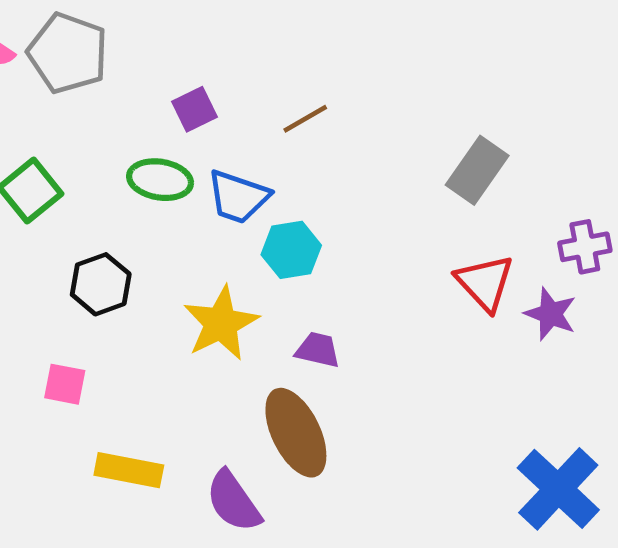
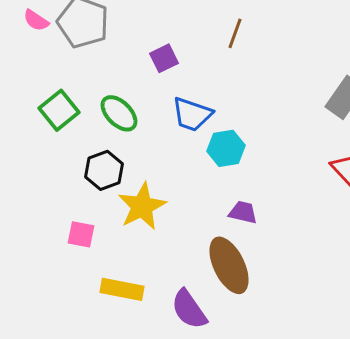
brown line: (305, 119) -> (235, 33), moved, turned -40
green ellipse: (160, 180) -> (119, 113), moved, turned 36
yellow star: (221, 323) -> (142, 206), moved

